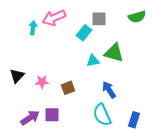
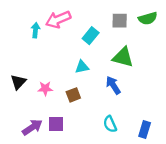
gray square: (99, 19) -> (120, 21), moved
cyan triangle: (93, 61) -> (82, 67), moved
blue arrow: (109, 90) -> (113, 85), moved
cyan semicircle: (102, 115) -> (110, 124), size x0.7

